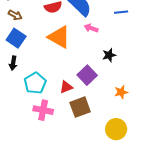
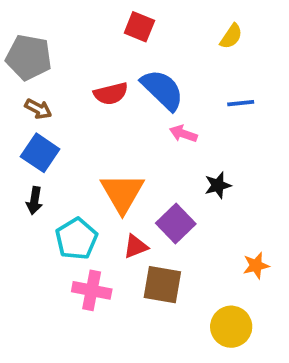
orange triangle: (59, 37) -> (122, 193), moved, turned 30
orange star: (121, 92) -> (256, 266), moved
brown square: (80, 107) -> (162, 285), turned 30

